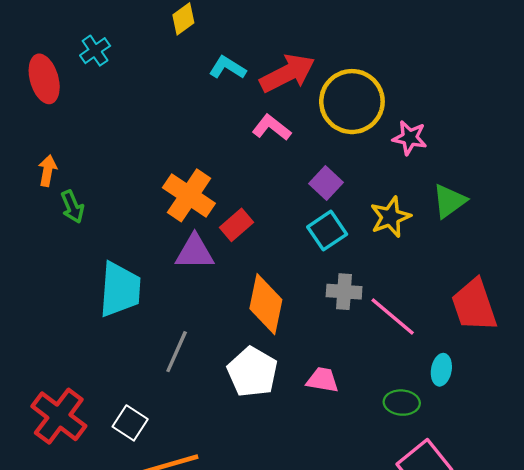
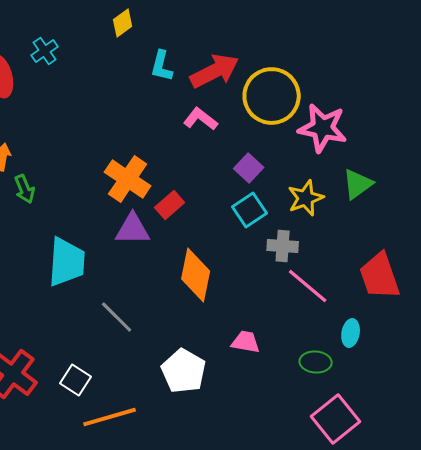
cyan L-shape: (227, 68) -> (162, 66), turned -108
pink star: (410, 138) -> (323, 128), size x1.6
gray cross: (344, 292) -> (283, 246), moved
gray line: (177, 352) -> (117, 317), turned -69
white pentagon: (252, 372) -> (184, 371), moved

